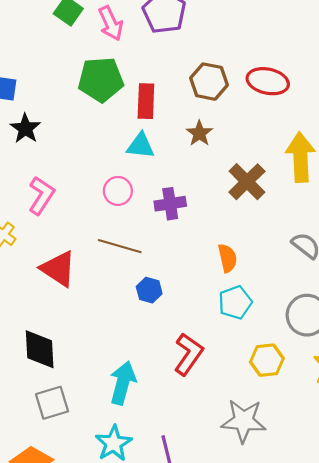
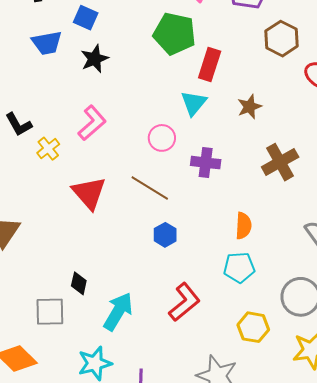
brown hexagon: (209, 82) -> (282, 39), moved
cyan triangle: (141, 146) -> (194, 103), turned 48
black diamond: (40, 349) -> (79, 283), moved, size x0.6

